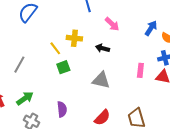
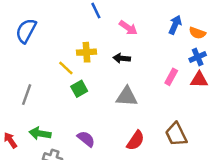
pink rectangle: (140, 70) -> (171, 77), turned 32
green arrow: (25, 98) -> (40, 133), turned -126
purple semicircle: (62, 109) -> (86, 139), turned -35

